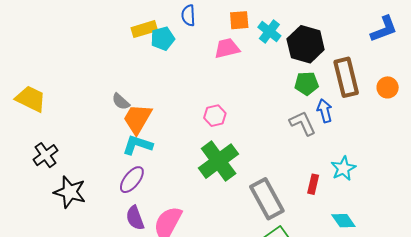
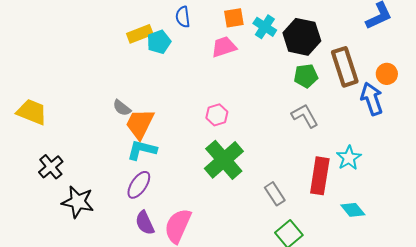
blue arrow: (325, 111) -> (372, 99), moved, size x1.4
red rectangle: (313, 184) -> (320, 176), size x1.8
gray rectangle: (267, 199) -> (275, 194), size x0.6

